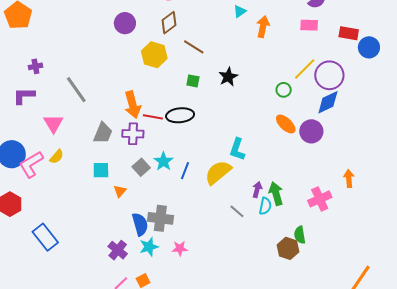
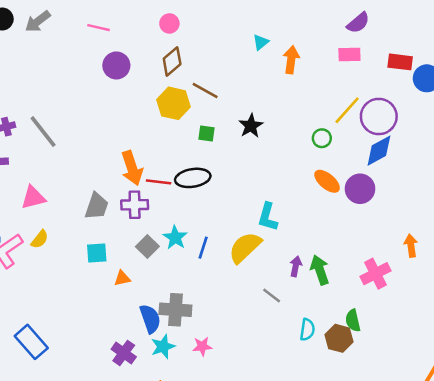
yellow hexagon: (154, 55) -> (173, 103), moved
gray line: (76, 90) -> (43, 132), moved
pink triangle: (53, 123) -> (33, 198), turned 50
orange triangle: (120, 191) -> (122, 278), turned 40
cyan semicircle: (265, 206) -> (307, 330), moved

